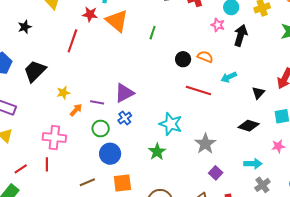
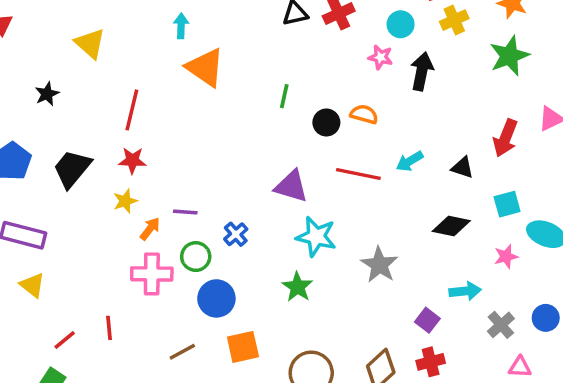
red star: (90, 14) -> (132, 160), moved
green line: (153, 33) -> (284, 96), moved
cyan arrow: (229, 77) -> (410, 161), moved
purple triangle: (124, 93) -> (291, 186), moved, turned 50
black triangle: (258, 93) -> (462, 168), turned -48
pink cross: (54, 138) -> (152, 274), moved
purple square: (216, 173) -> (427, 320), moved
gray cross: (262, 185) -> (501, 325), moved

